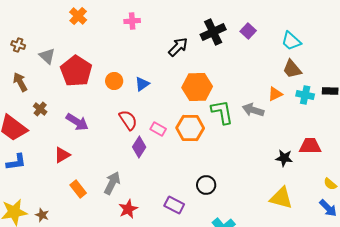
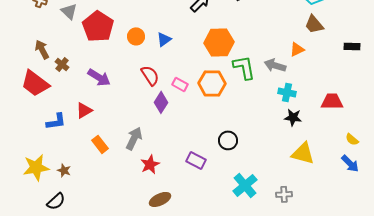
brown arrow: (20, 82) -> (42, 49), moved
cyan cross: (305, 95) -> (287, 92), moved
black star: (284, 158) -> (293, 117), moved
blue L-shape: (16, 162) -> (56, 121), moved

